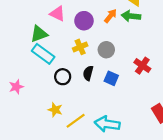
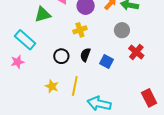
gray circle: (106, 50) -> (122, 30), moved
cyan rectangle: (43, 54) -> (25, 40), moved
yellow line: (76, 121) -> (75, 86), moved, turned -48

